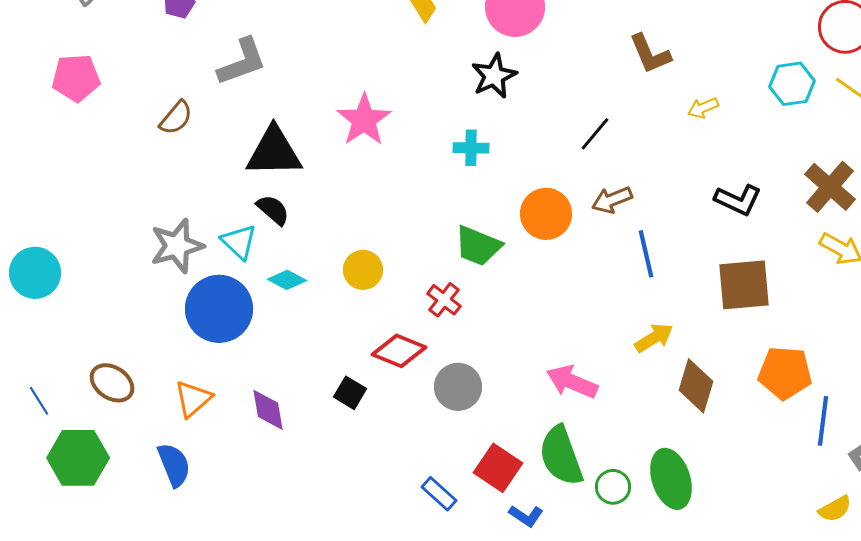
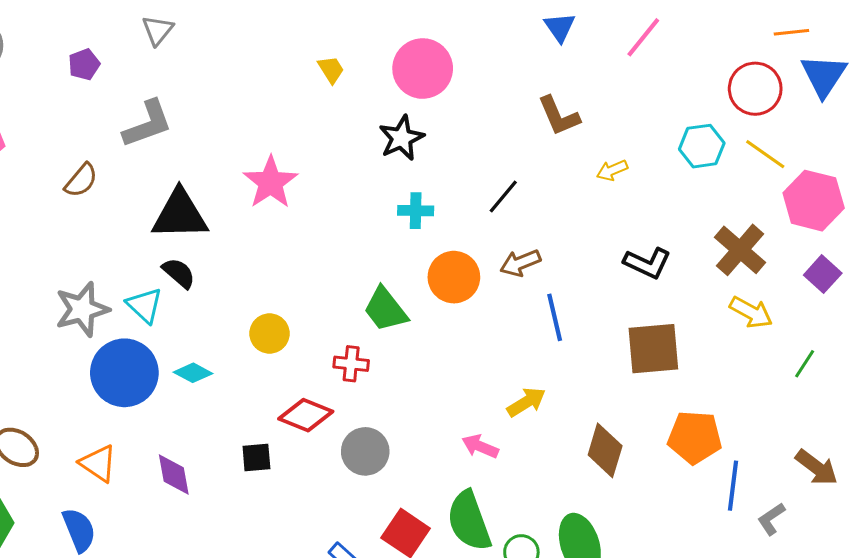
cyan cross: (471, 148) -> (416, 211), moved
green trapezoid: (478, 246) -> (385, 309), turned 30
cyan diamond: (287, 280) -> (193, 373), moved
red cross: (444, 300) -> (351, 364), turned -32
yellow arrow: (654, 338) -> (526, 402), moved
pink arrow: (572, 382) -> (480, 446), size x0.7
black square: (350, 393) -> (256, 457), turned -36
orange triangle: (193, 399) -> (98, 463), turned -45

